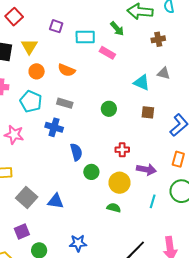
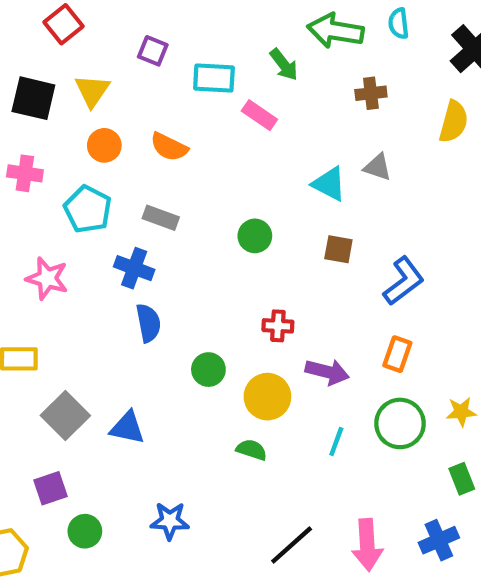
blue semicircle: (76, 152) -> (148, 323), moved

